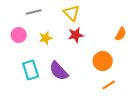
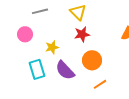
yellow star: (46, 38) -> (52, 47), moved
orange circle: (103, 61) -> (92, 60), moved
orange line: (109, 85) -> (100, 84), moved

